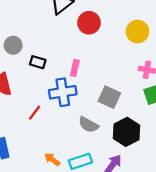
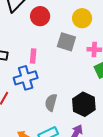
gray square: (109, 97) -> (66, 42), moved
gray semicircle: (88, 125) -> (51, 102), turned 84

